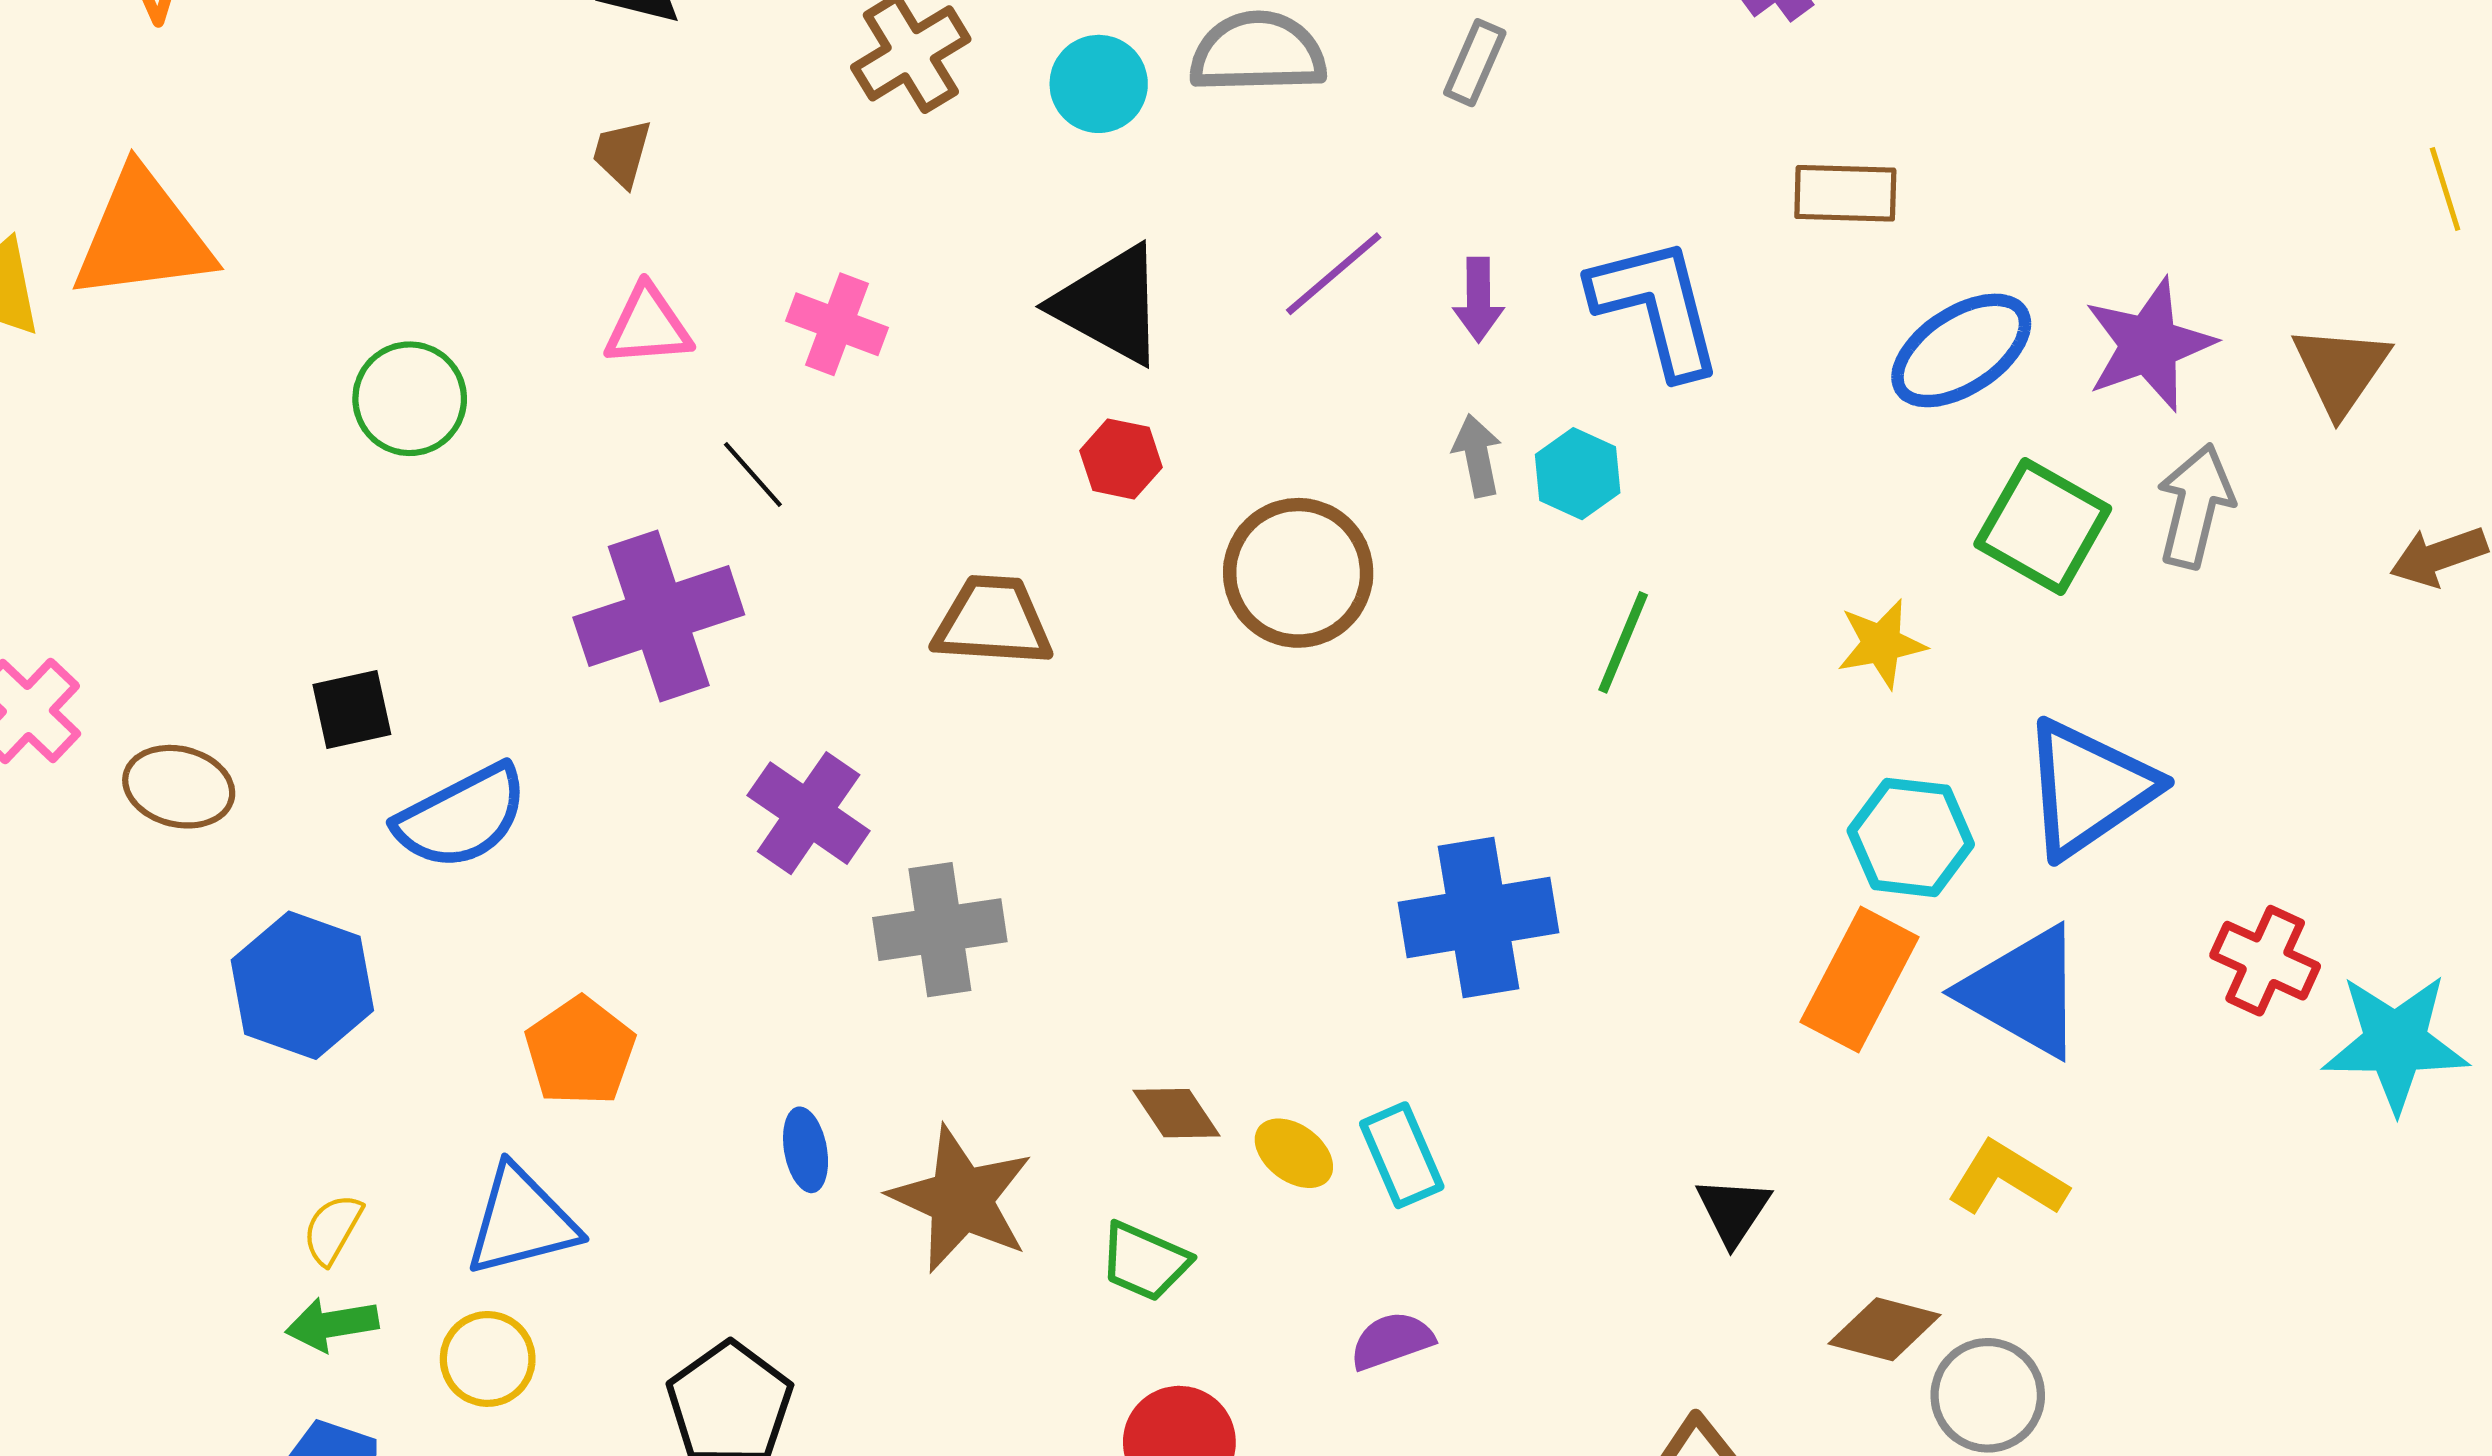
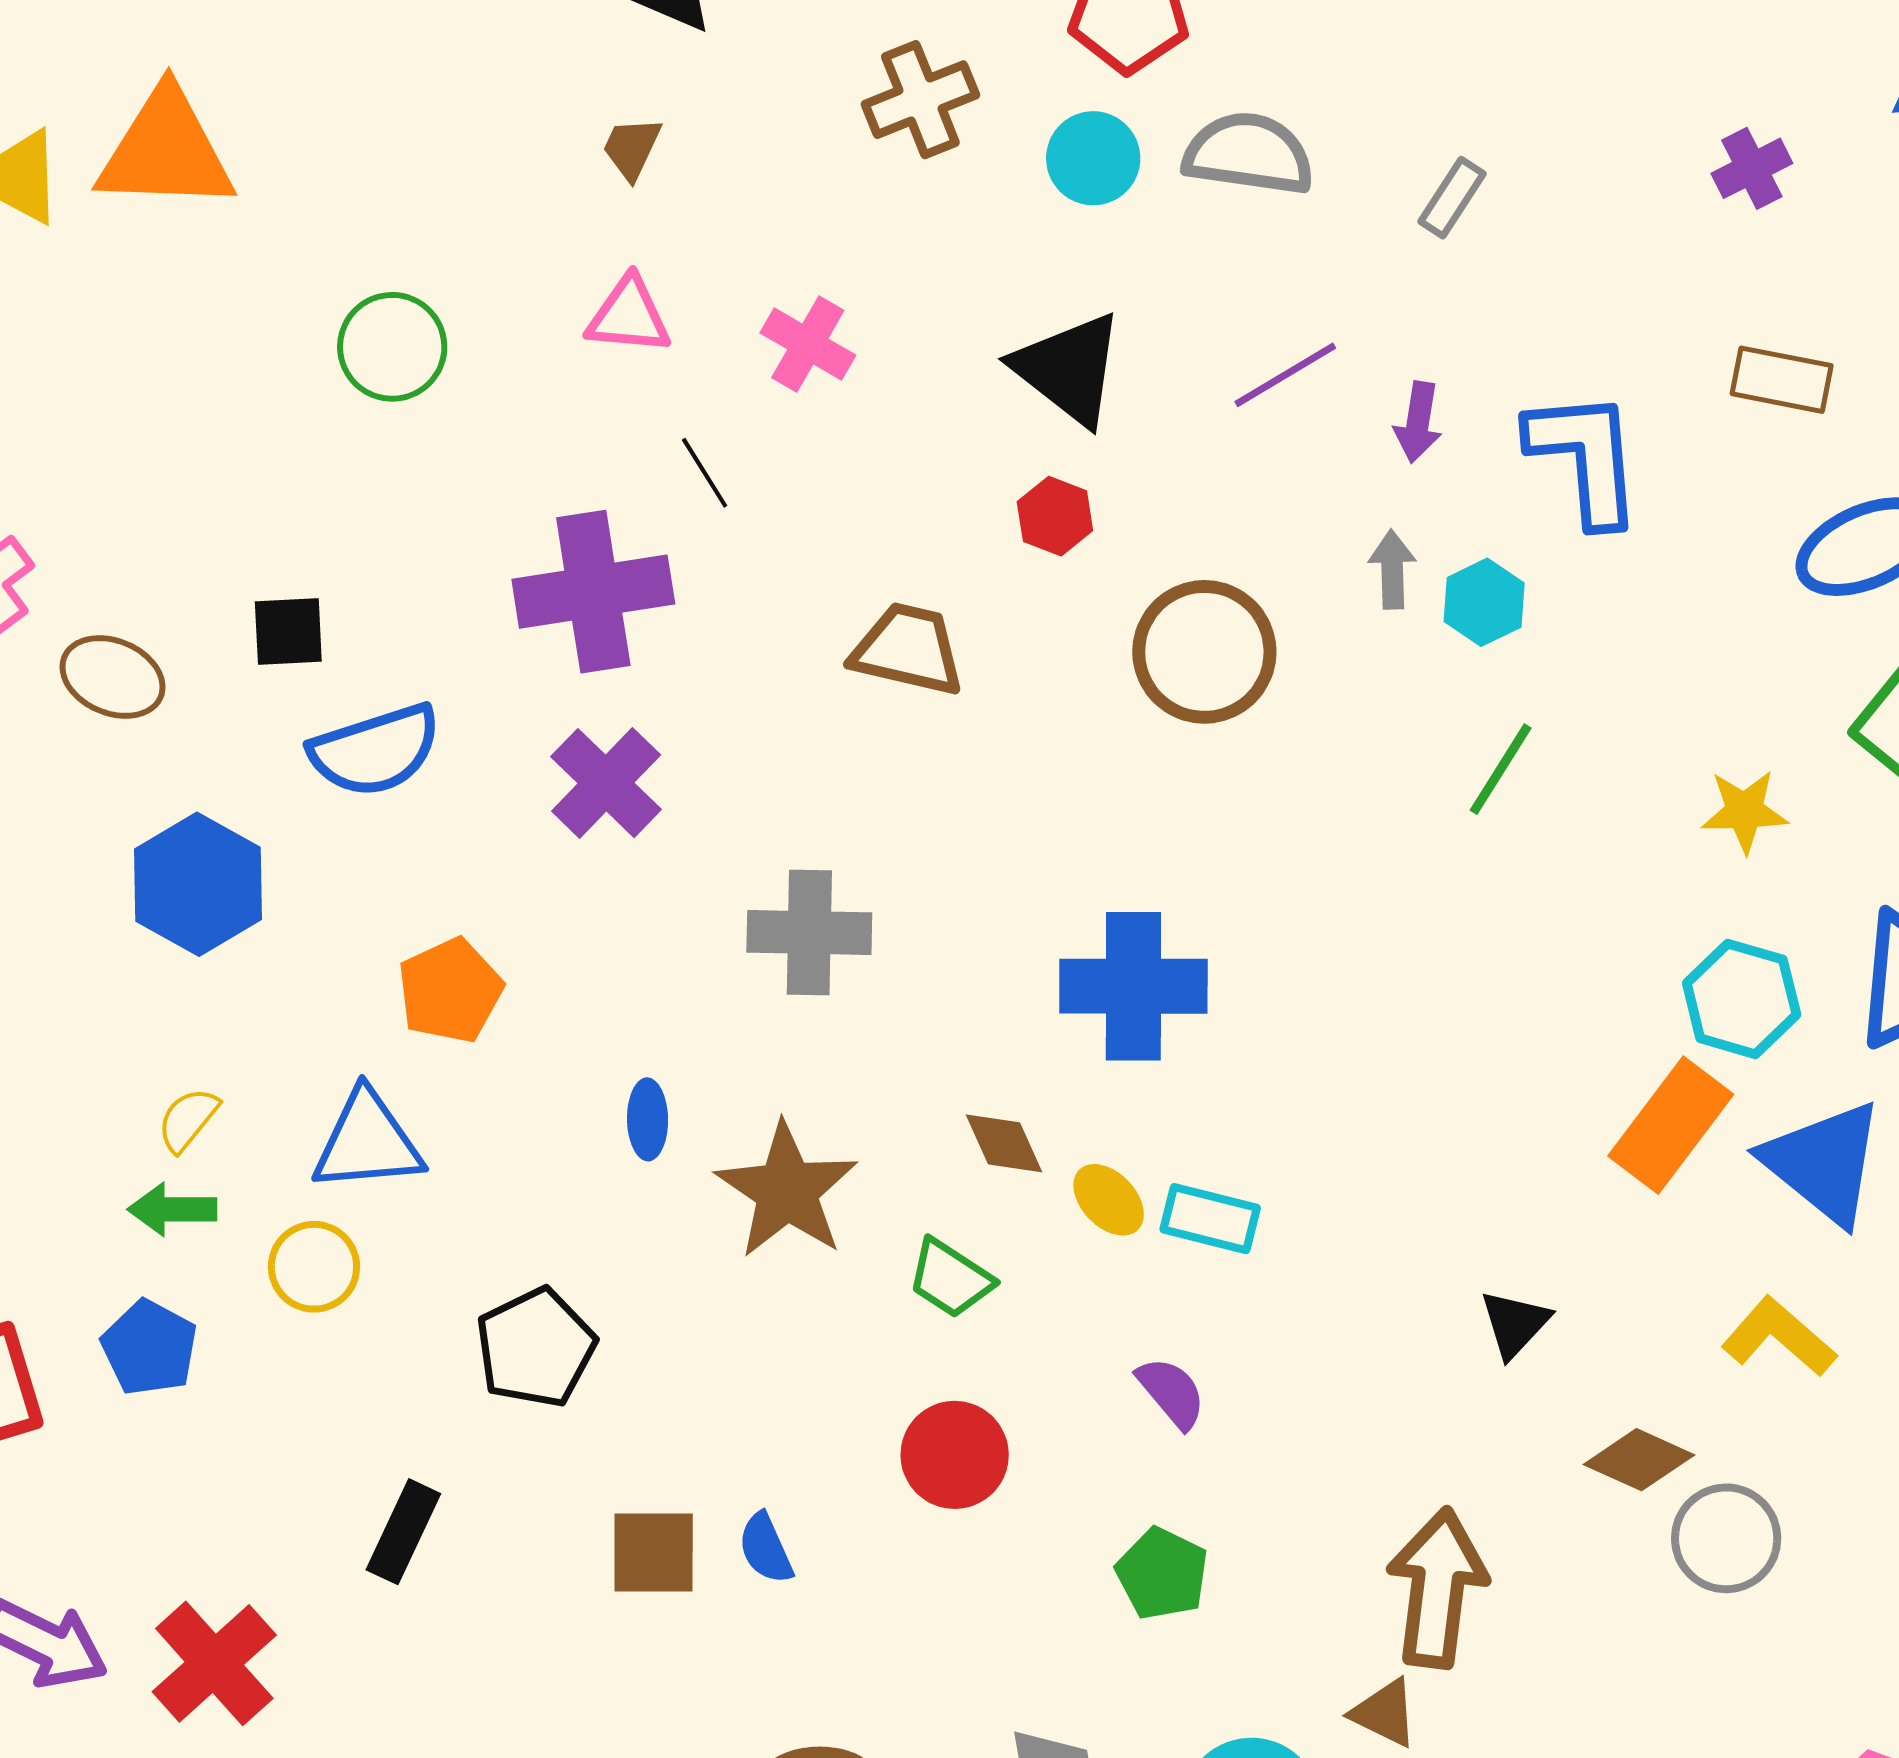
purple cross: (809, 813) -> (606, 783), moved
blue cross: (1479, 918) -> (1133, 986), moved
cyan rectangle: (1402, 1155) -> (1210, 1219), turned -62
purple semicircle: (1392, 1341) -> (1171, 1393), turned 60

